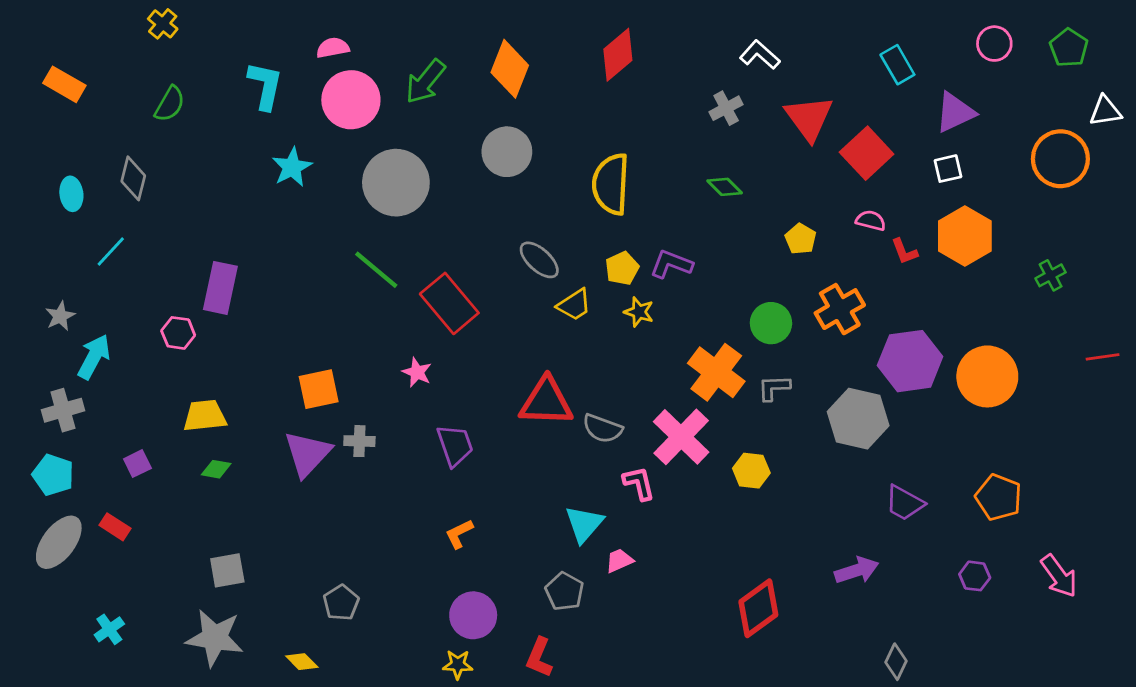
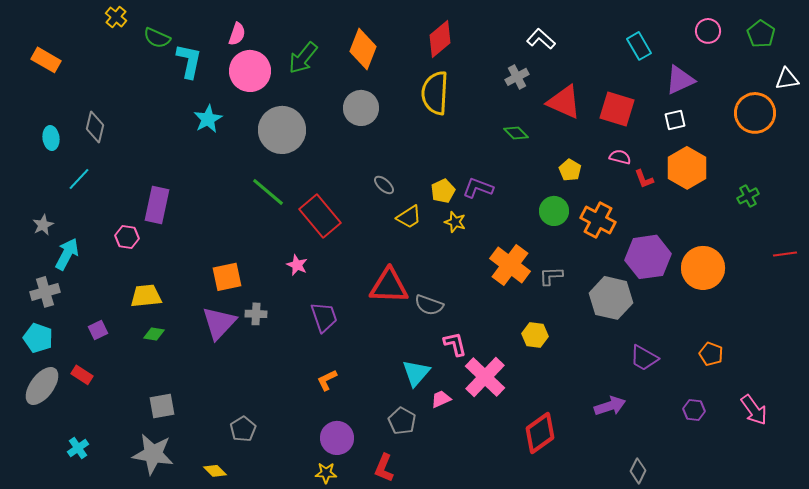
pink semicircle: (333, 48) -> (237, 34), turned 120
green semicircle: (170, 104) -> (157, 38), moved, turned 84
red triangle: (809, 118) -> (564, 102), moved, turned -30
red square: (867, 153) -> (617, 109), turned -30
yellow semicircle: (611, 184) -> (435, 93), moved
gray ellipse: (539, 260) -> (384, 185), size x0.7
orange cross: (840, 309) -> (598, 220), turned -32
green circle: (771, 323) -> (554, 211), moved
pink cross: (681, 437) -> (485, 377), moved
orange pentagon: (999, 497) -> (711, 354), size x0.7

